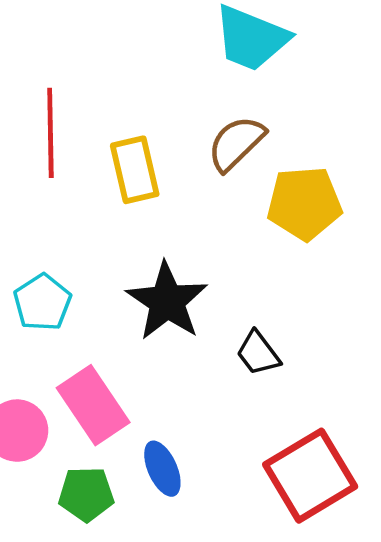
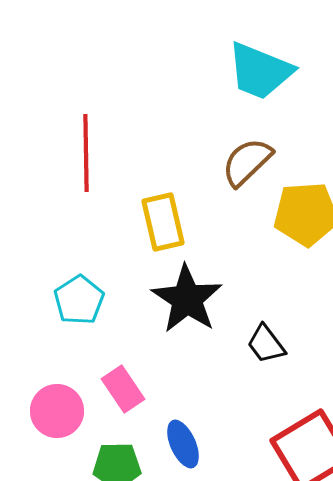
yellow rectangle: (135, 170) -> (163, 222), moved
pink rectangle: (93, 405) -> (123, 389), size x0.7

